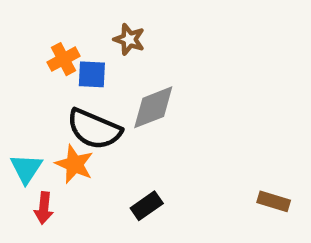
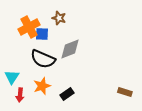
orange cross: (63, 59) -> (29, 27), size x1.5
orange star: (74, 164) -> (42, 86), moved, turned 30

